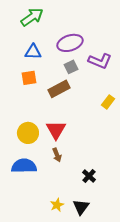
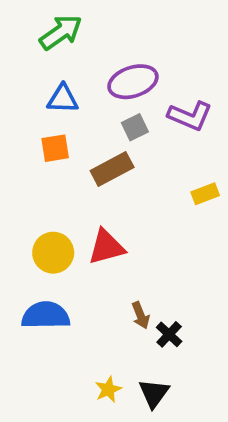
yellow rectangle: (108, 102) -> (205, 194), turned 32
red triangle: (56, 130) -> (106, 247), turned 45
brown arrow: (57, 155) -> (141, 315), moved

